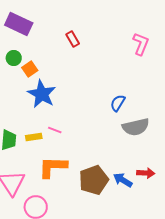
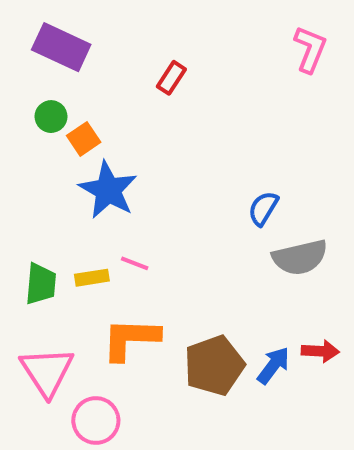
red rectangle: (73, 39) -> (171, 78), turned 63
pink L-shape: (141, 44) -> (310, 49), moved
blue arrow: (123, 180) -> (273, 365), turned 96

